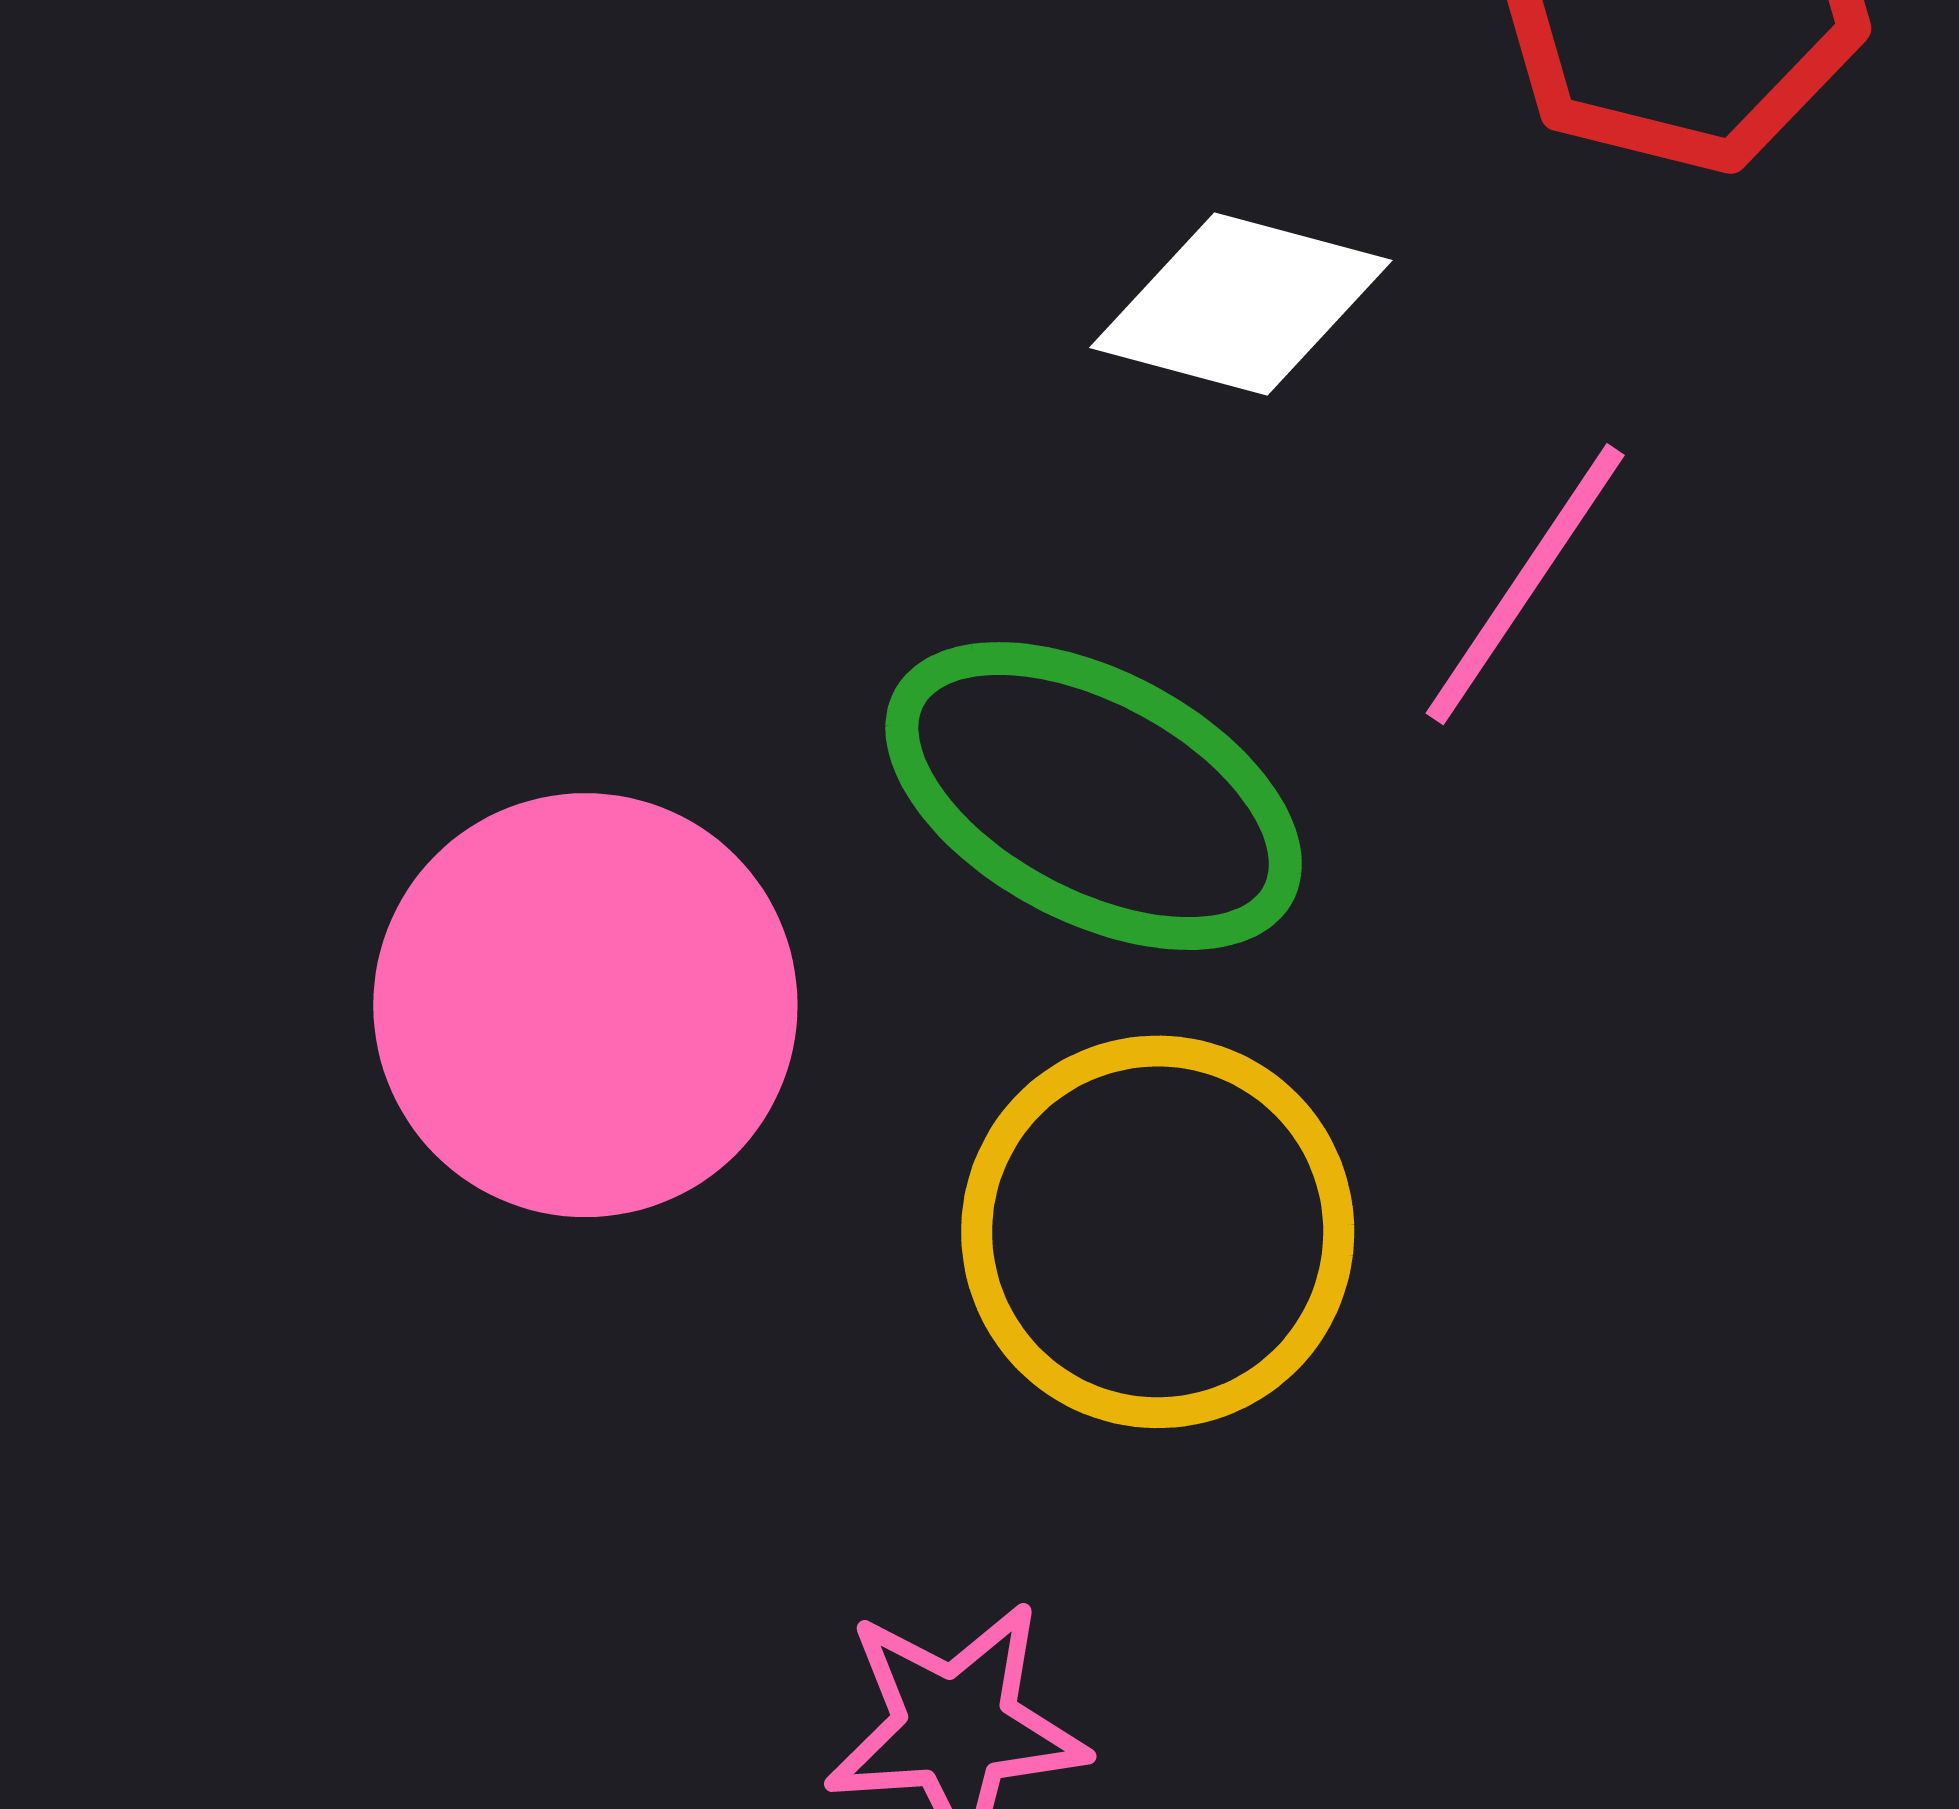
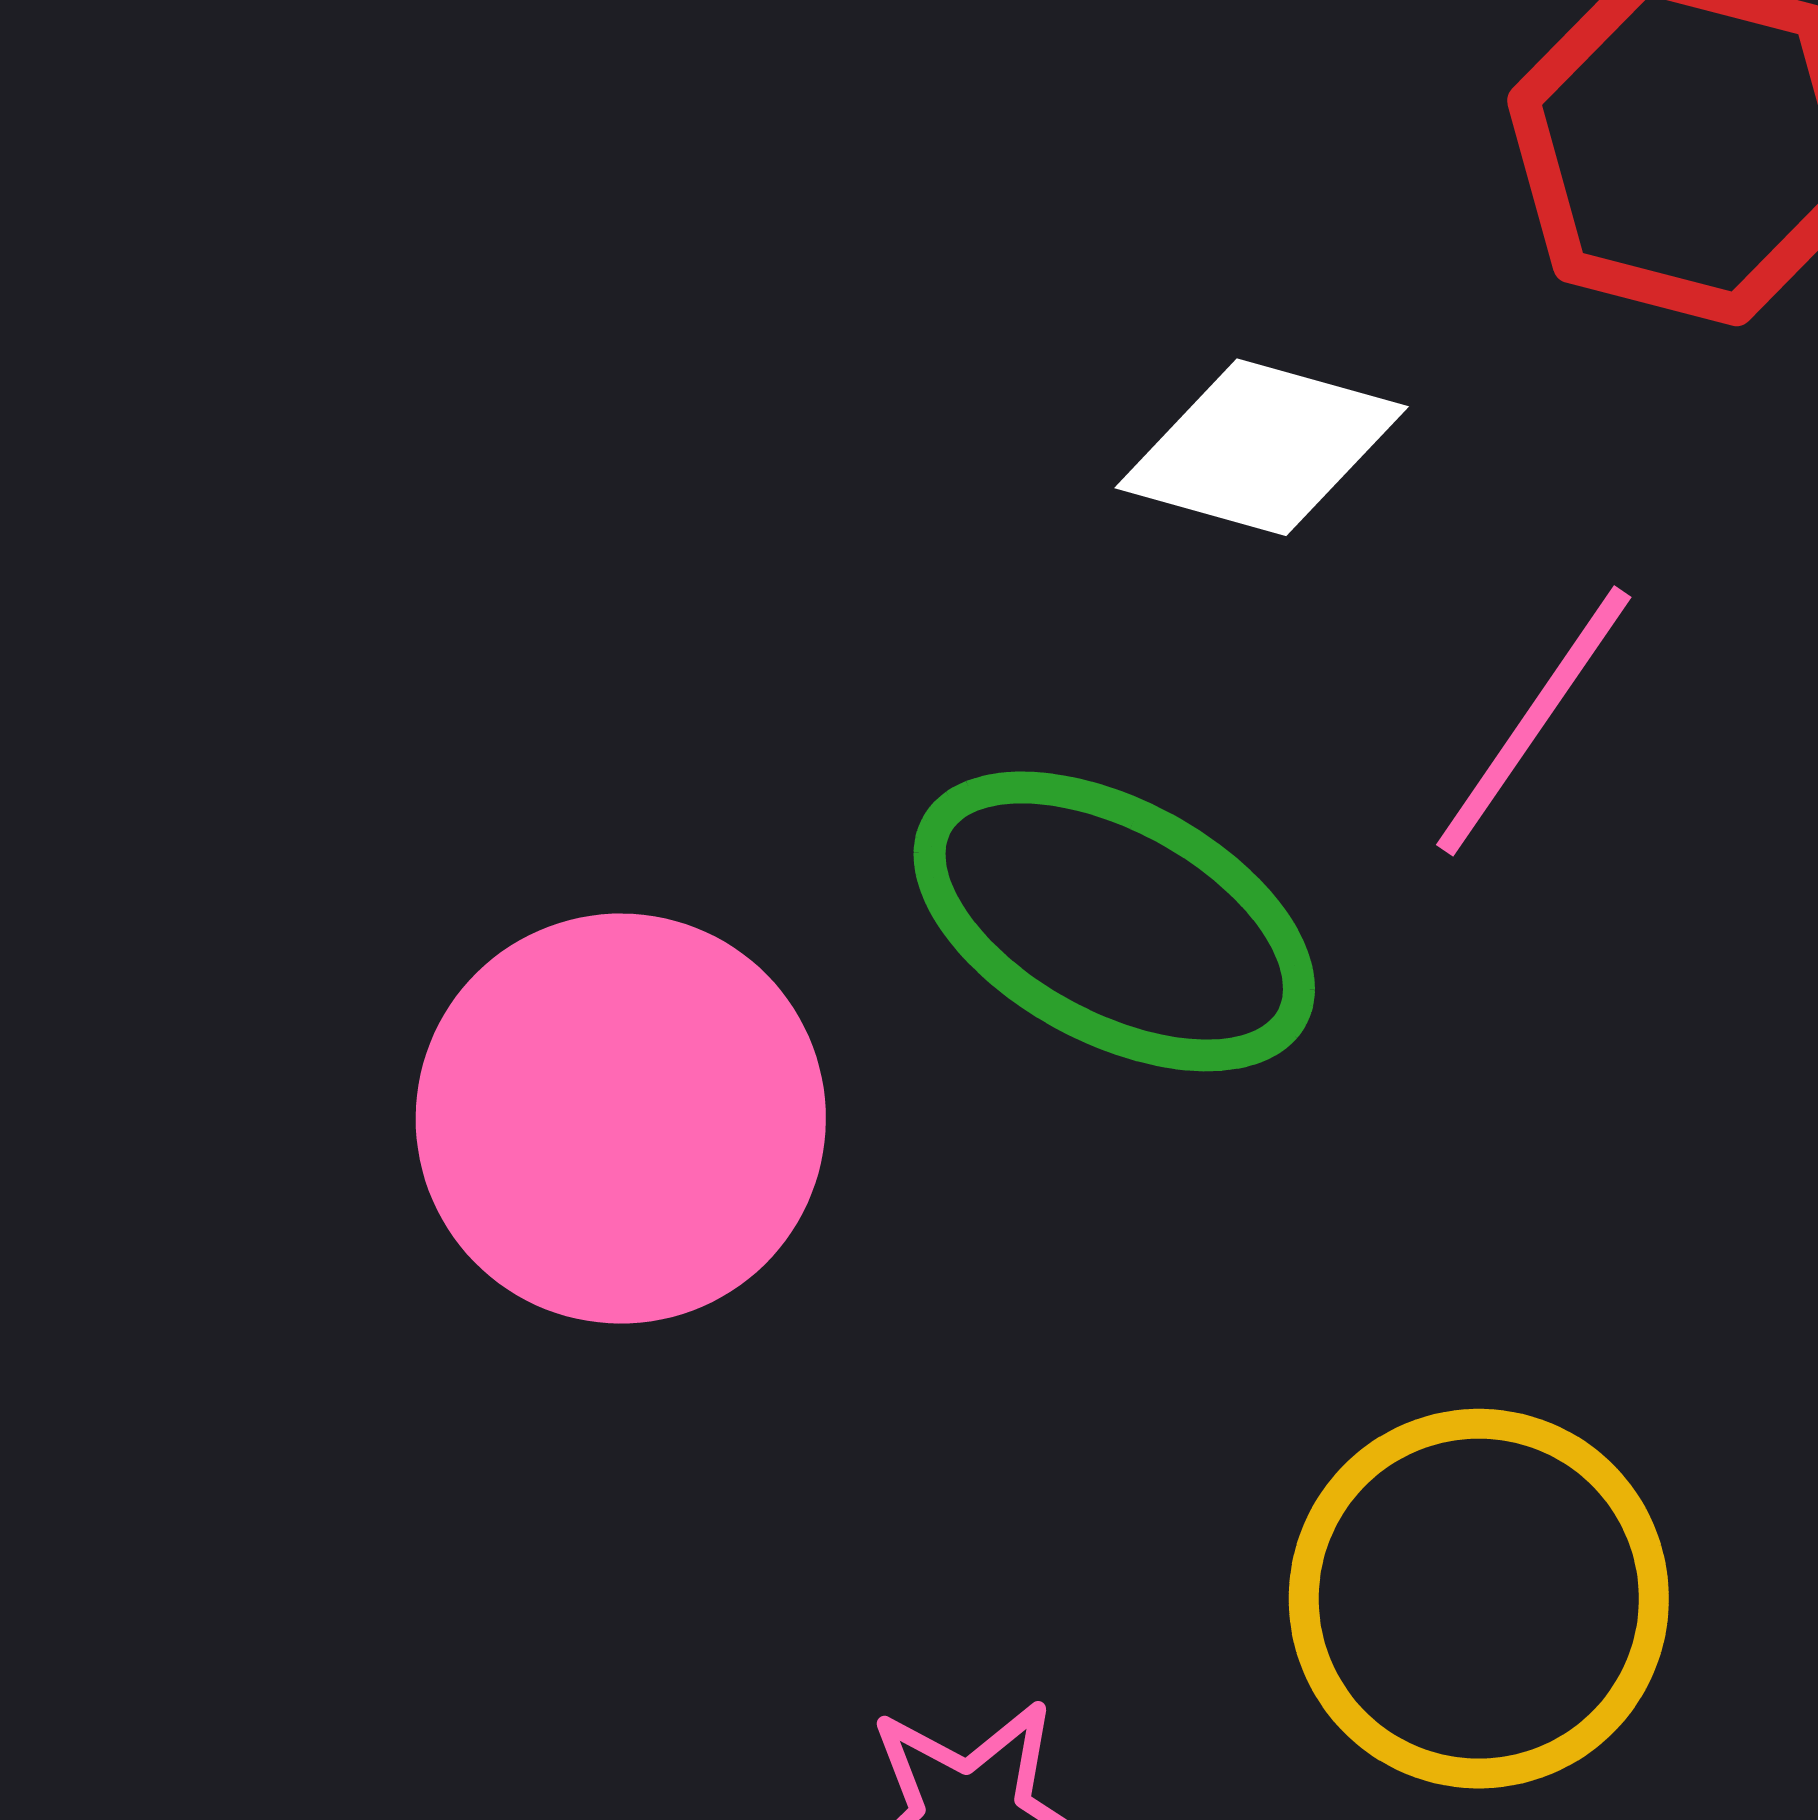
yellow circle: (1158, 1232) -> (1479, 1599), moved

